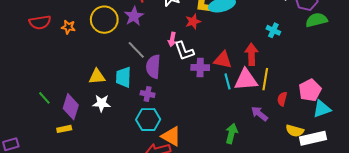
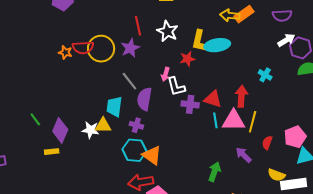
red semicircle: (40, 22) -> (83, 47), moved
yellow triangle: (97, 77) -> (103, 125), moved
orange triangle: (171, 136) -> (152, 155), moved

